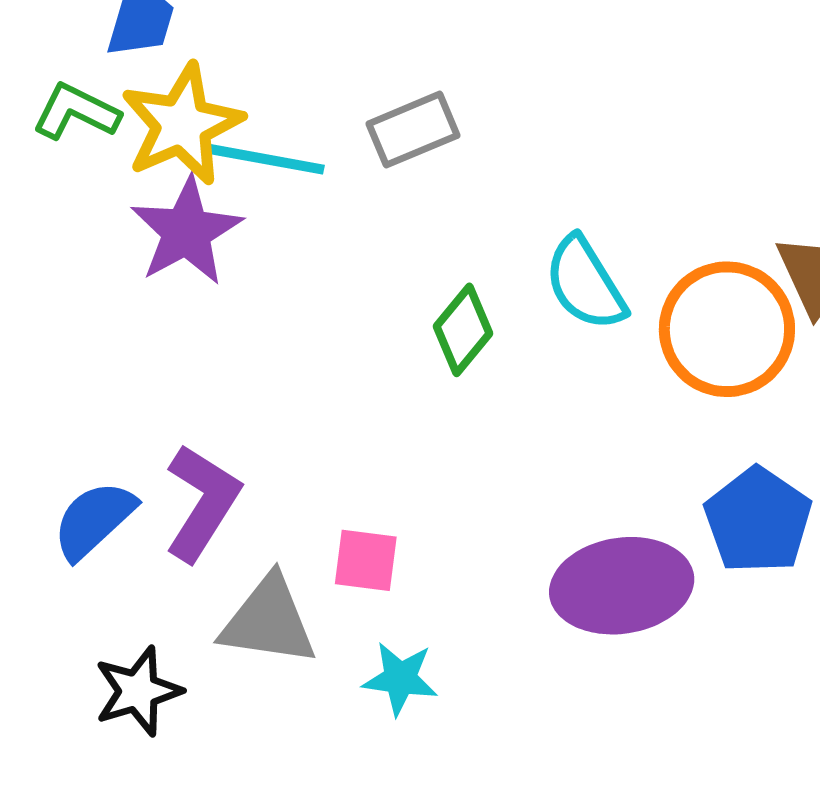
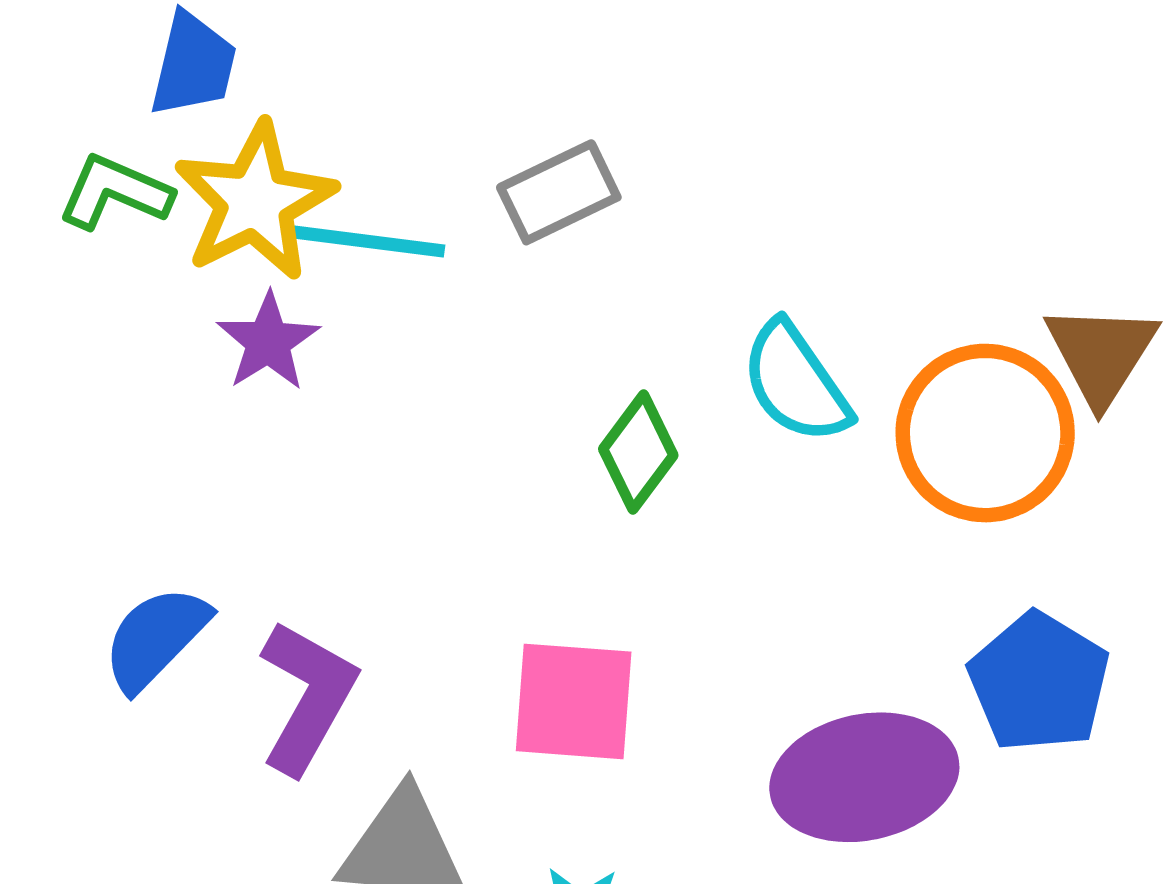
purple star: (186, 231) -> (268, 342), size x0.7
blue semicircle: (94, 520) -> (156, 638), moved
pink square: (366, 560) -> (574, 701), moved, size x1.5

